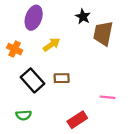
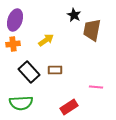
purple ellipse: (34, 18) -> (15, 20), moved
orange cross: (15, 49) -> (13, 44), turned -32
green semicircle: (24, 115) -> (21, 103), size x1.6

